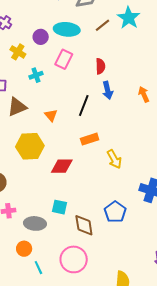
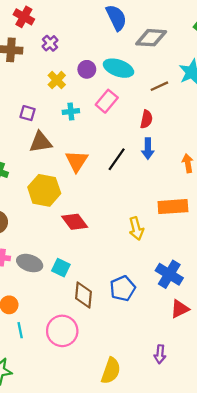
brown line: (103, 25) -> (159, 86), moved
orange triangle: (51, 115) -> (77, 161), size x1.5
orange rectangle: (90, 139) -> (173, 207), moved, size x1.4
red diamond: (62, 166) -> (75, 222), turned 40
gray ellipse: (35, 223) -> (30, 263), moved

